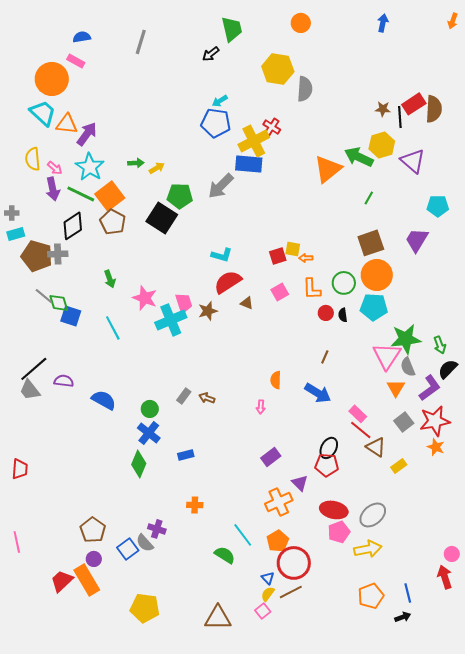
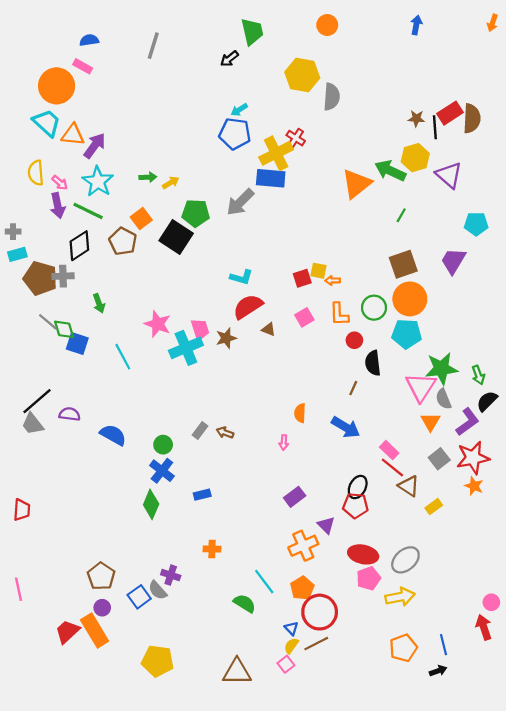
orange square: (110, 196) -> (141, 219), moved, size x0.7
green arrow: (110, 279) -> (99, 303), moved
black semicircle: (343, 315) -> (373, 363), moved, size x1.6

